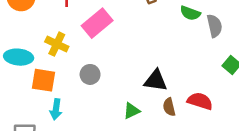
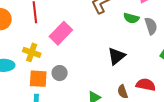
orange square: (44, 80) -> (38, 79), moved
black triangle: (156, 81) -> (117, 56), moved, turned -42

